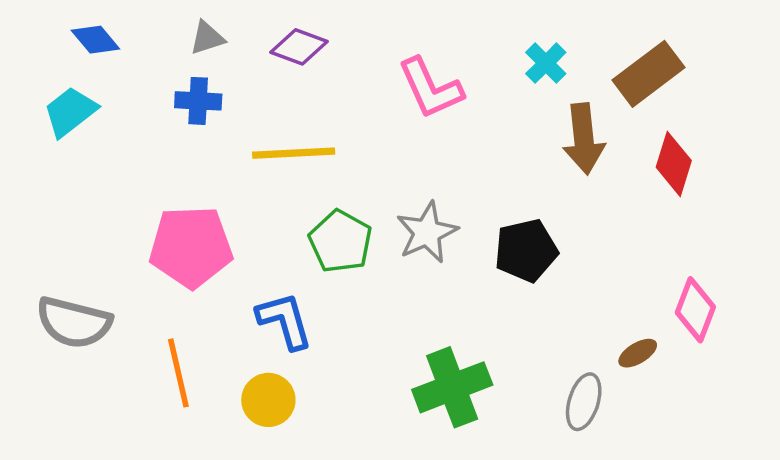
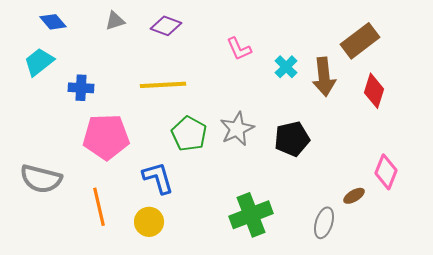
cyan cross: (546, 63) -> (286, 67), moved
pink L-shape: (431, 88) -> (239, 49), size x0.7
blue cross: (198, 101) -> (81, 88), moved

